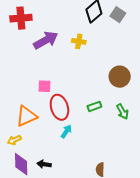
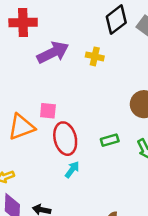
orange triangle: (26, 116) -> (21, 127), moved

